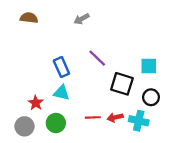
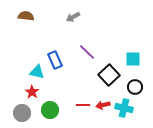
black square: (122, 84) -> (109, 75), turned 30
cyan triangle: (61, 93) -> (37, 72), moved

